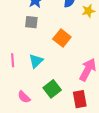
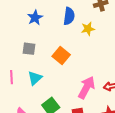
gray square: (31, 22) -> (29, 49), moved

